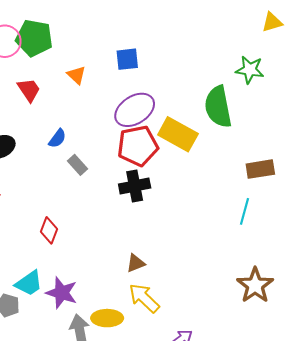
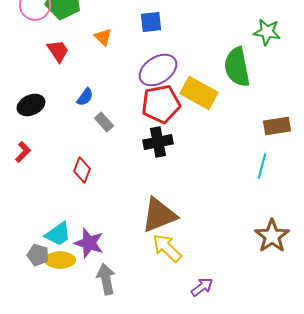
red diamond: (49, 230) -> (82, 170), moved
brown triangle: (136, 263) -> (159, 215), size x2.0
yellow ellipse: (107, 318) -> (60, 260), moved

